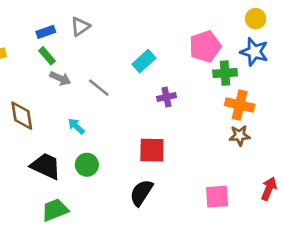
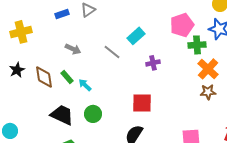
green rectangle: (47, 56) -> (67, 77), moved
gray line: (99, 88) -> (112, 52), moved
orange cross: (240, 105) -> (208, 69), turned 30

